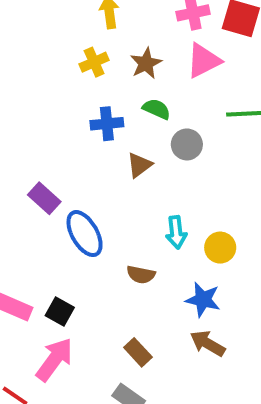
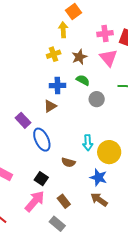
pink triangle: (204, 61) -> (108, 58), turned -48
brown triangle: (139, 165) -> (50, 106), moved
yellow circle: (220, 248) -> (109, 152), size x1.5
black square: (60, 312) -> (41, 179), moved
pink arrow: (54, 359) -> (35, 201), moved

